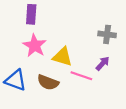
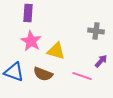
purple arrow: (103, 63) -> (101, 61), moved
pink line: (81, 76) -> (82, 76), moved

